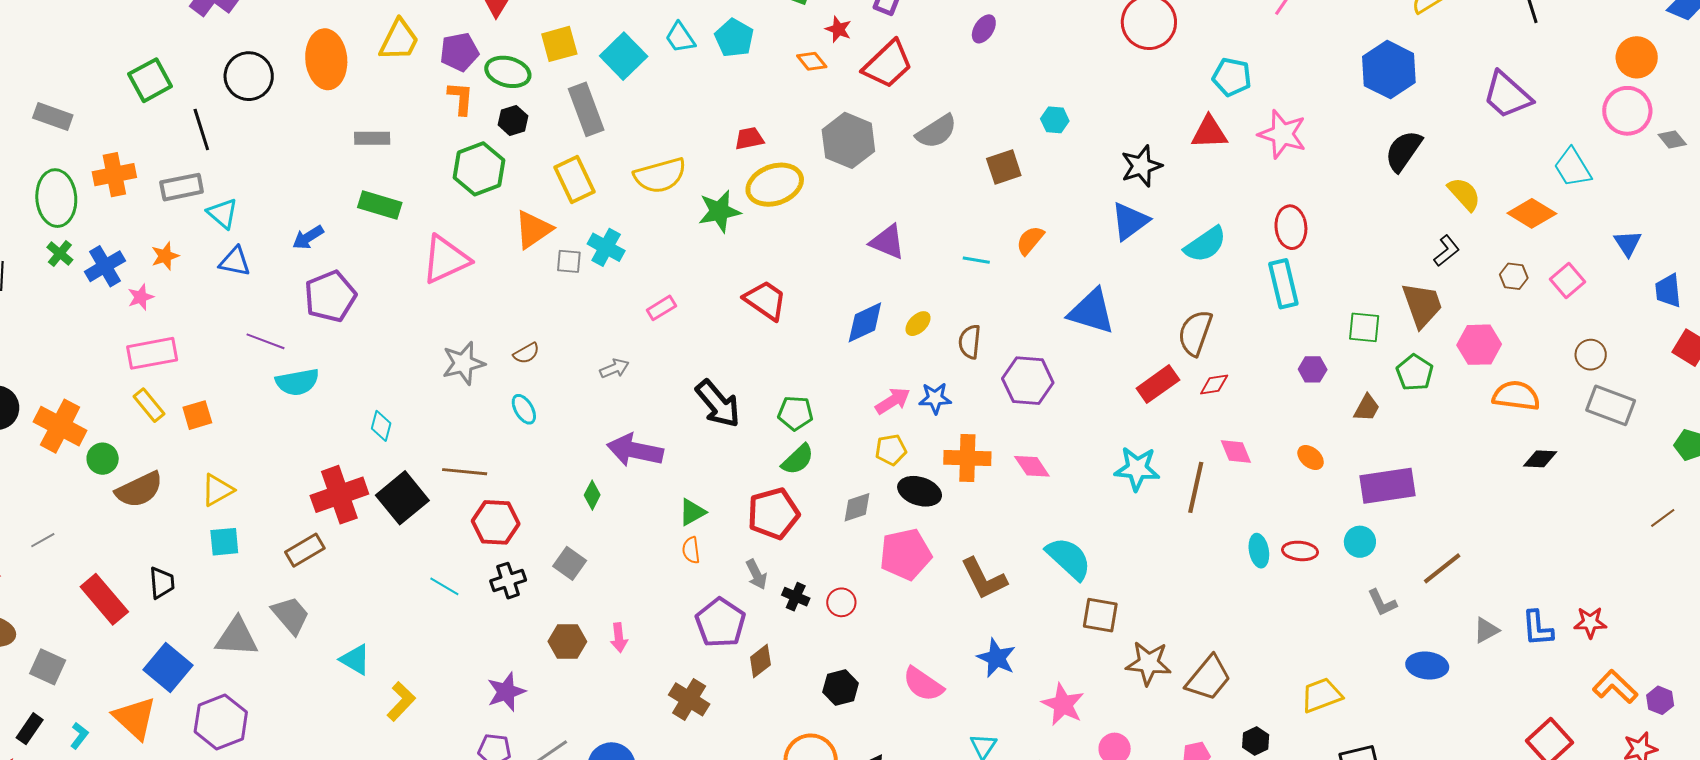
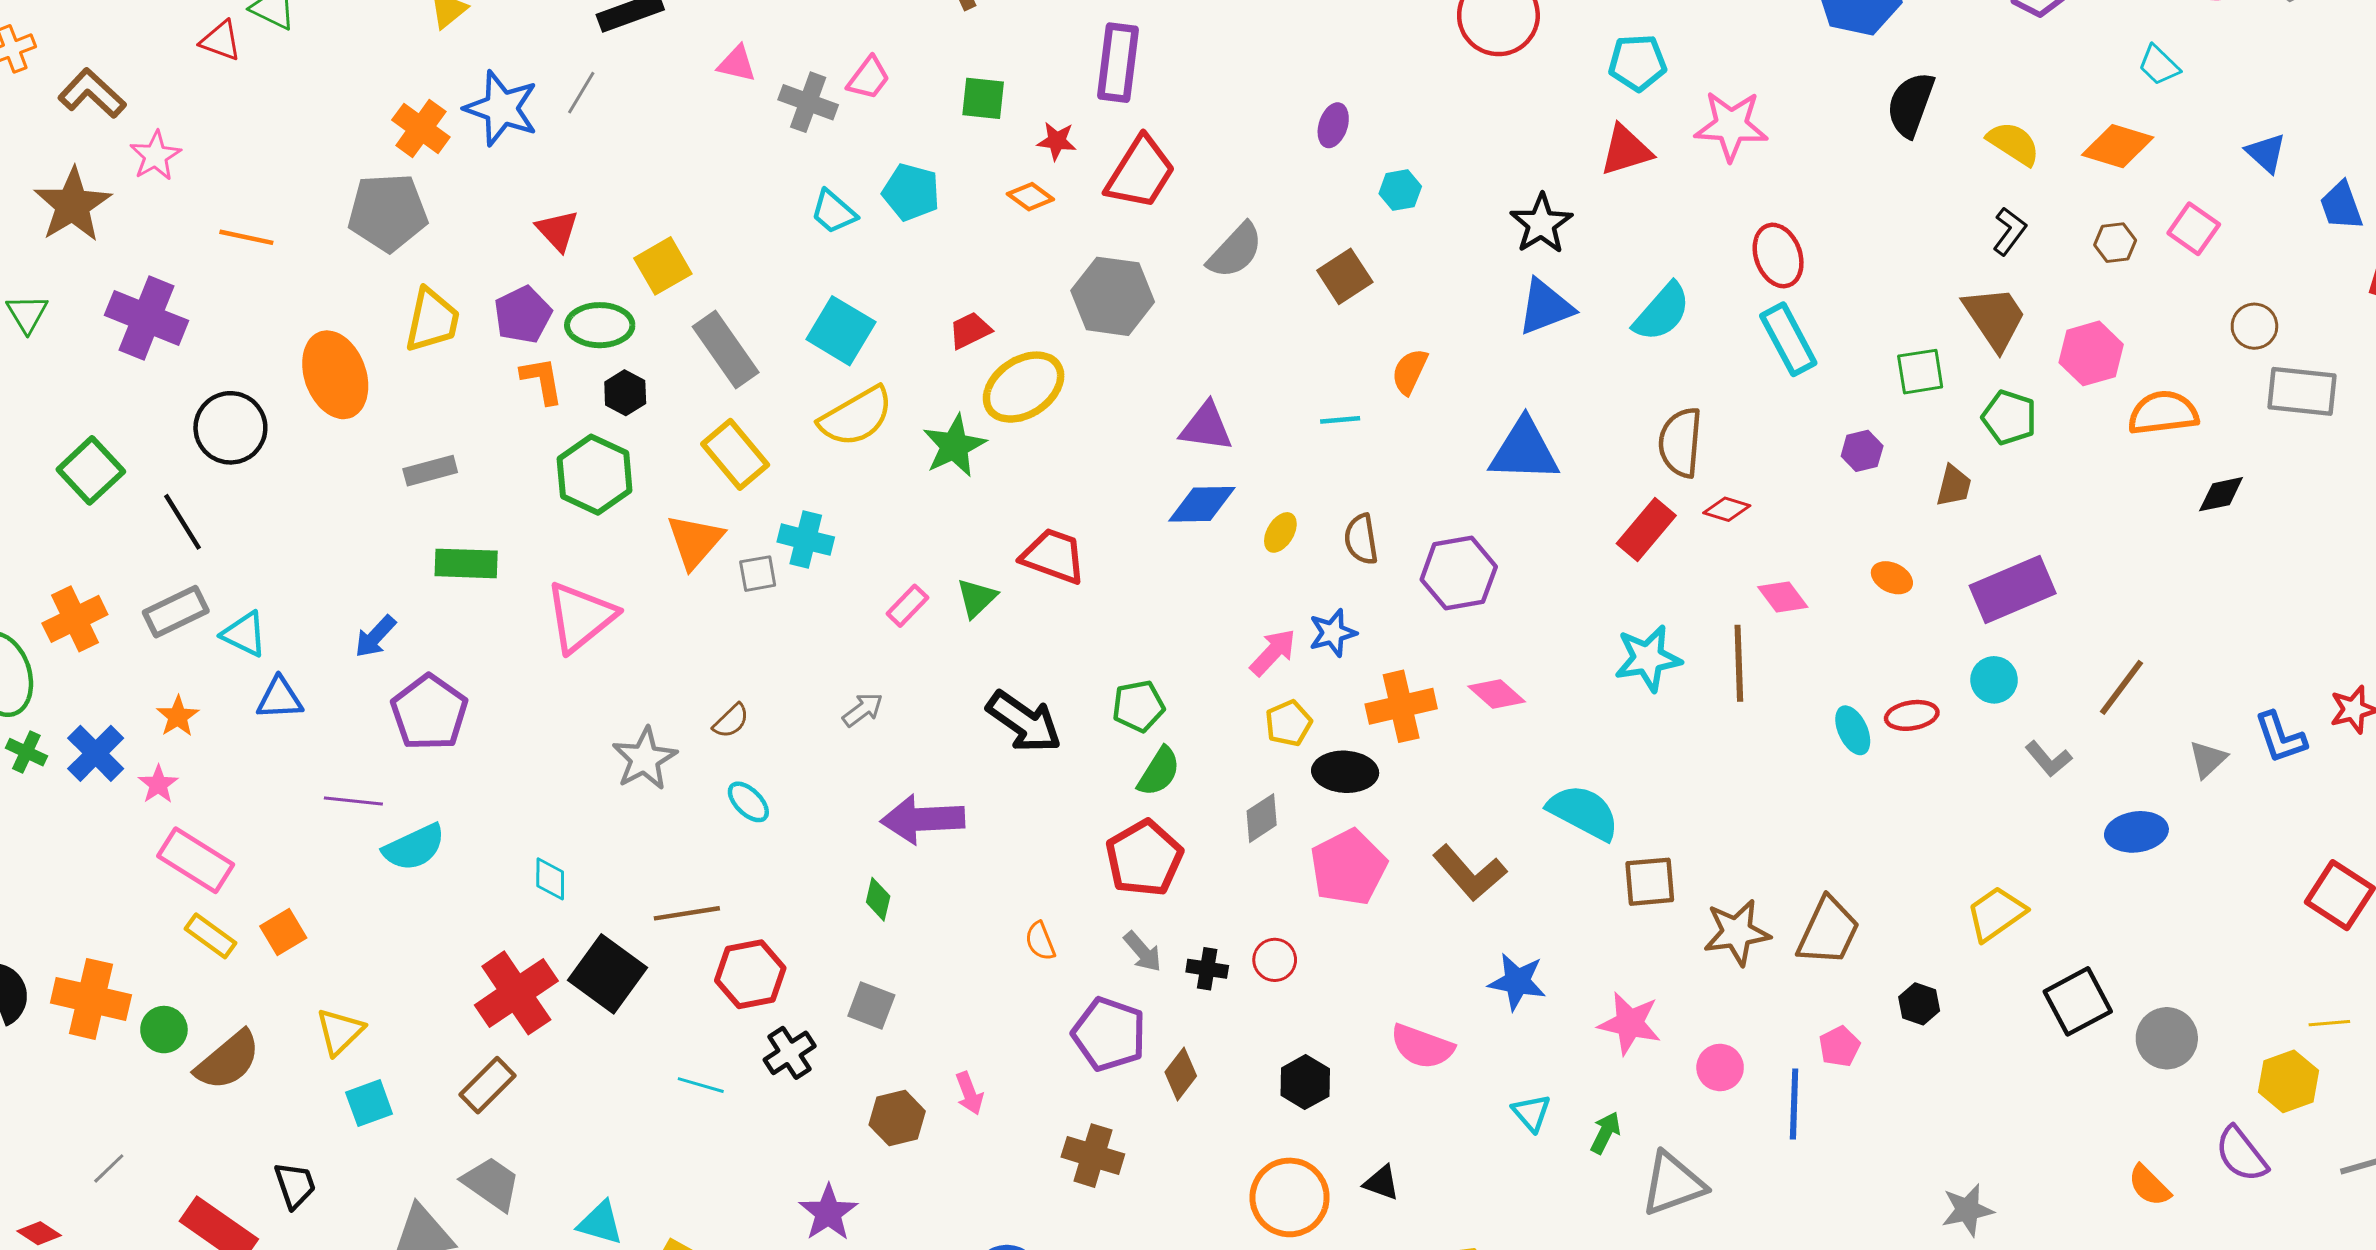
purple ellipse: (984, 29) -> (1333, 125), moved
cyan square: (624, 56) -> (841, 331), moved
cyan trapezoid: (1573, 168) -> (2159, 65), size x0.7
blue triangle: (1130, 221) -> (1545, 307), turned 30
blue diamond: (865, 322) -> (1202, 504), moved, turned 39
pink rectangle: (152, 353) -> (196, 860), turned 57
red diamond: (1214, 385) -> (1727, 509), turned 40
green triangle: (692, 512) -> (977, 598), moved

